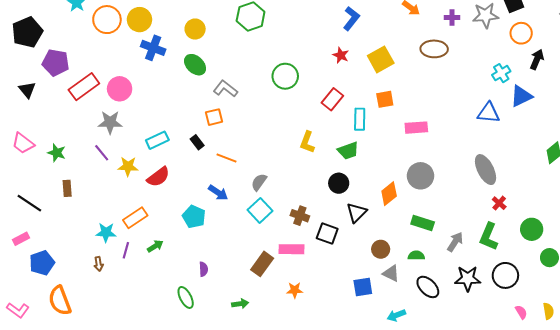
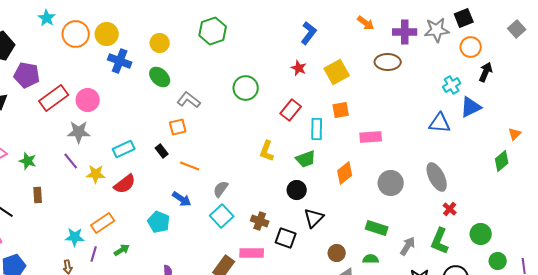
purple cross: (452, 17) -> (405, 32), size x1.6
gray circle: (420, 176) -> (391, 183), moved
orange diamond: (389, 194) -> (345, 173), moved

